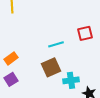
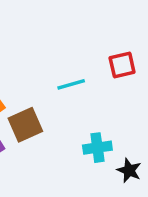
brown square: (51, 67) -> (25, 125), moved

